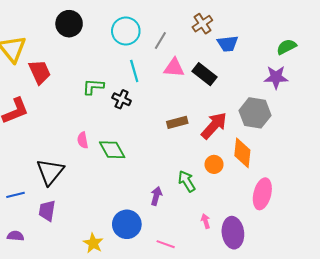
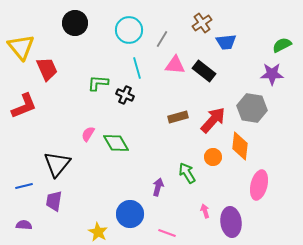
pink semicircle: (83, 140) -> (88, 134), turned 42

